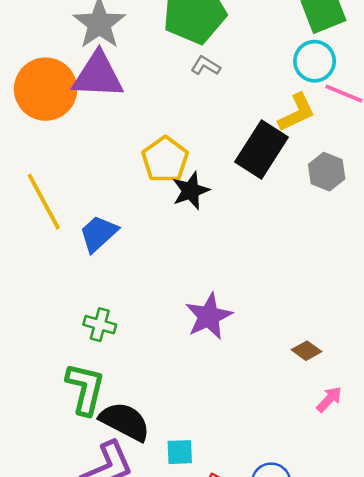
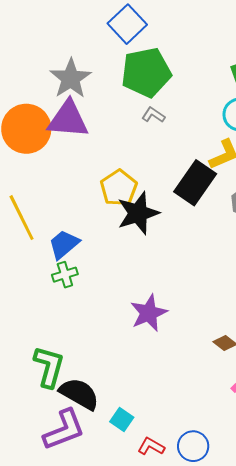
black star: (191, 191) -> (138, 213), size x1.4
green cross: (100, 325) -> (65, 275), moved, turned -35
cyan square: (180, 452) -> (122, 419), turned 35

